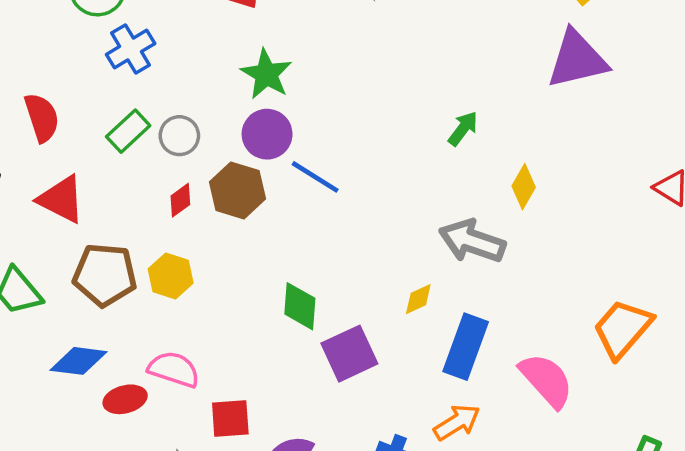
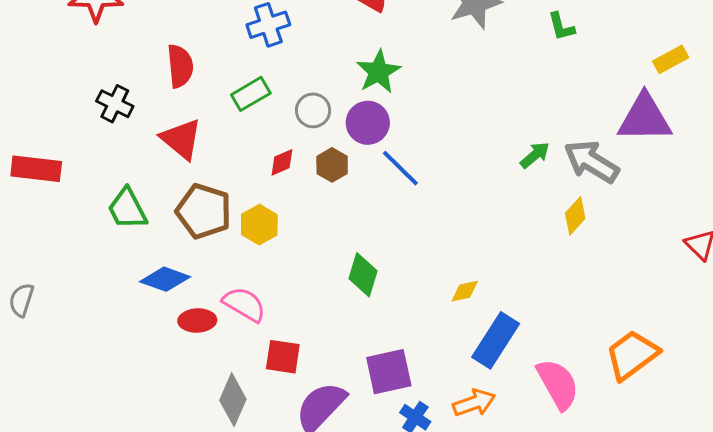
gray circle: (179, 136) -> (313, 110), moved
brown hexagon: (237, 190) -> (332, 165), size x0.7
gray arrow: (472, 241) -> (591, 162), moved
purple square: (349, 354) -> (389, 372), moved

